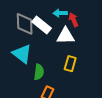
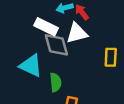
gray diamond: (25, 24) -> (56, 45), moved
yellow rectangle: (70, 64) -> (111, 57), moved

